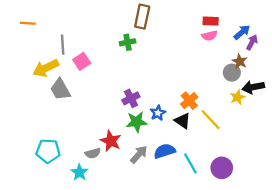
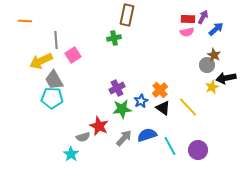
purple arrow: (252, 42) -> (203, 17), moved
orange cross: (189, 101) -> (160, 90), moved
cyan pentagon: (48, 151) -> (52, 98), moved

